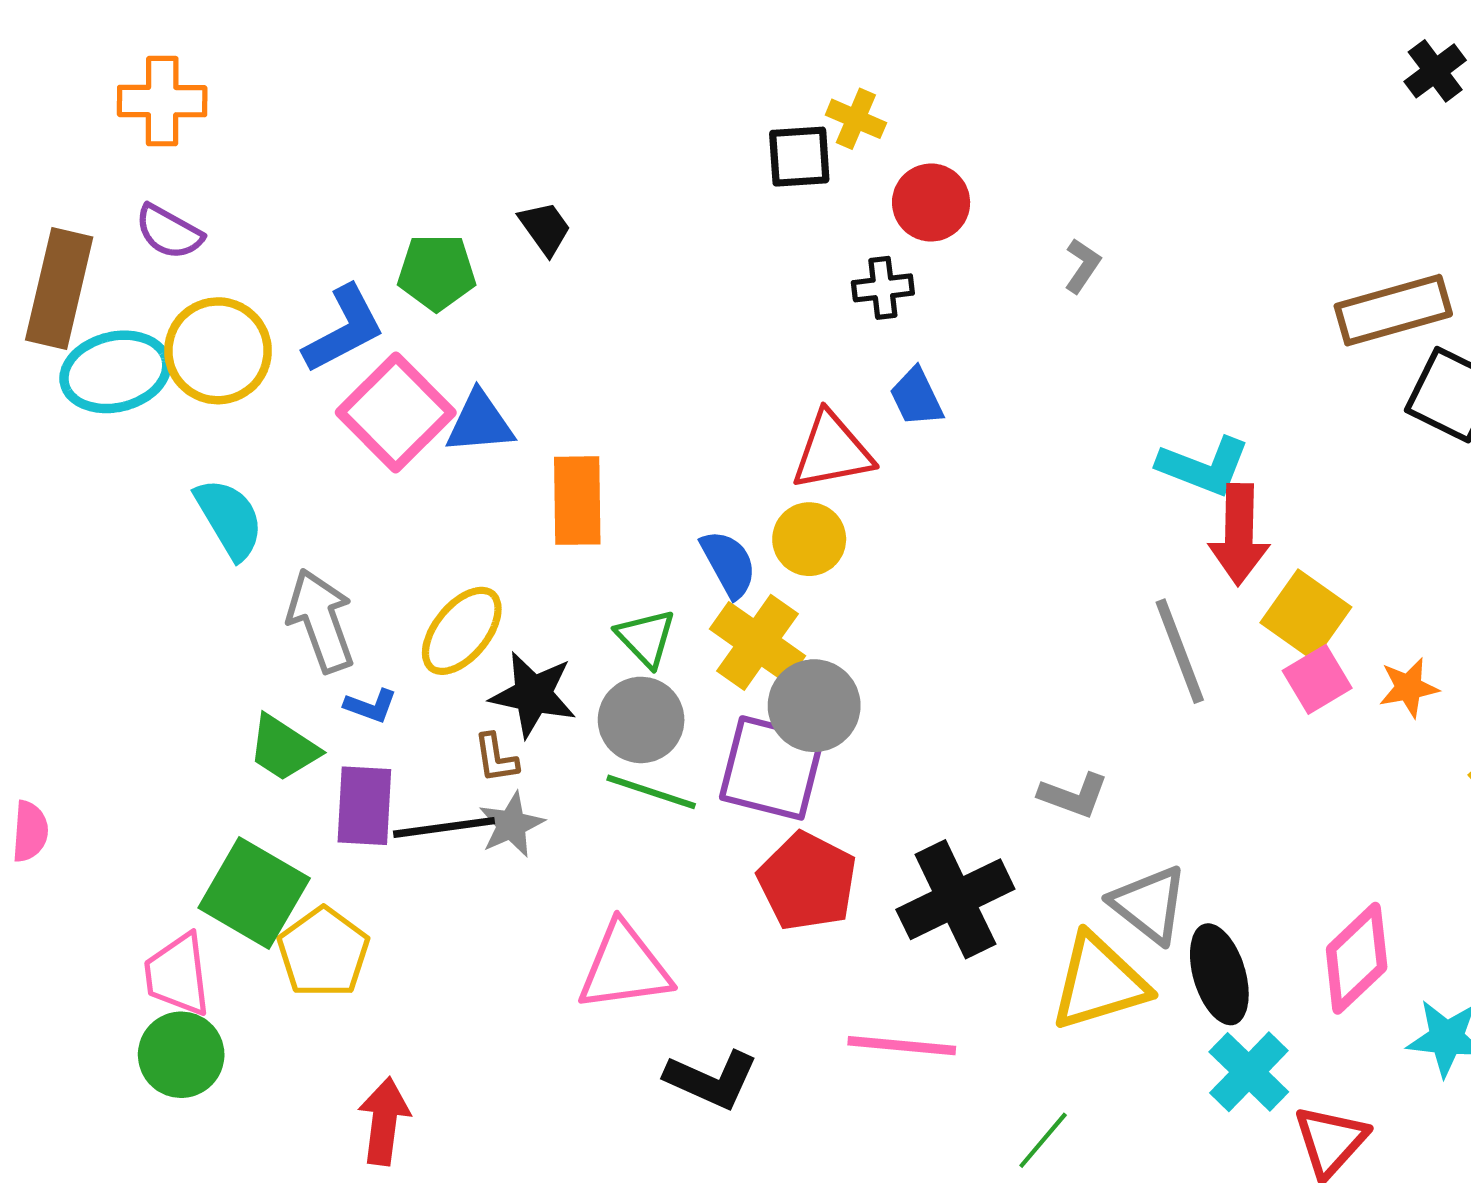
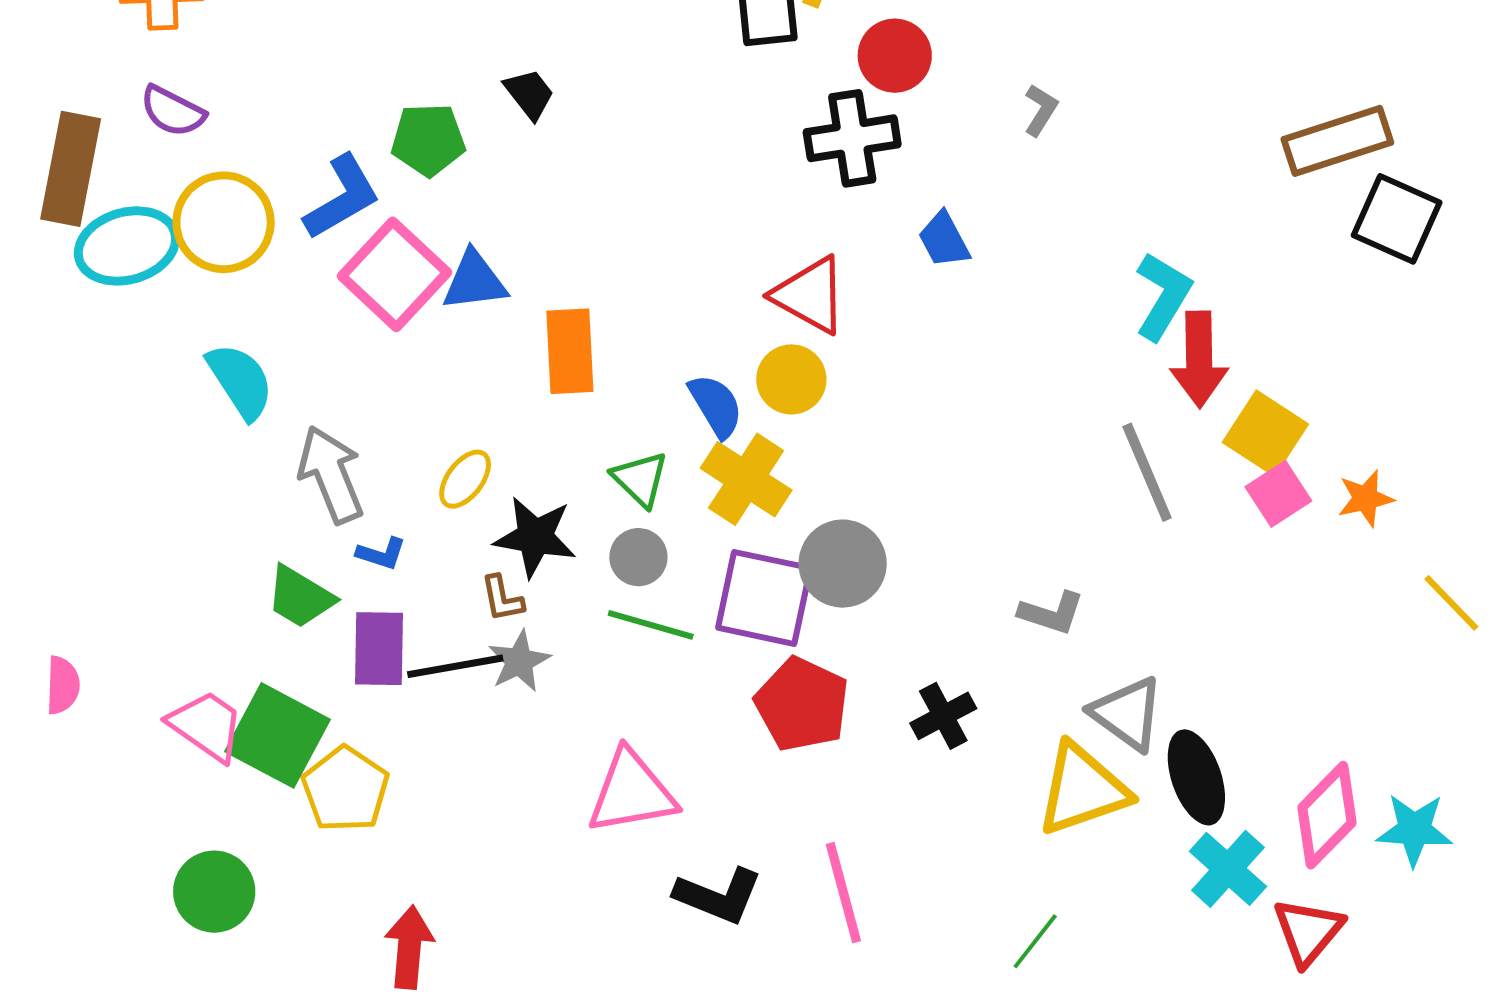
black cross: (883, 288) -> (852, 138), size x1.6
blue trapezoid: (916, 397) -> (944, 240), moved
red triangle: (832, 451) -> (810, 295), turned 42
cyan L-shape: (1204, 466) -> (1163, 296), turned -78
yellow ellipse: (462, 631) -> (465, 479), size x0.7
gray circle: (814, 706) -> (843, 564), moved
gray circle: (641, 720) -> (638, 557), size x0.7
black cross: (955, 899) -> (943, 716), size x0.6
pink diamond: (1357, 958) -> (1327, 815), moved
pink trapezoid: (178, 975) -> (206, 726), moved, turned 134
pink line: (902, 1046) -> (843, 893), moved, turned 72

